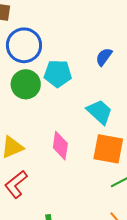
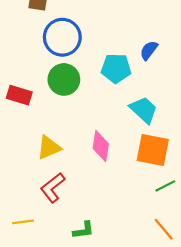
cyan pentagon: (58, 74) -> (116, 68), moved

